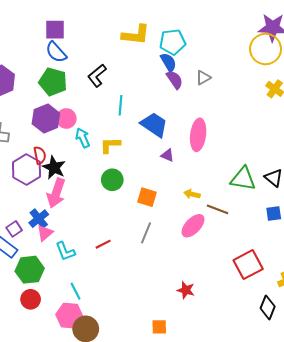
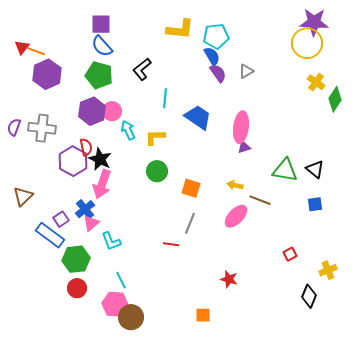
purple triangle: (167, 155) -> (244, 147), moved, turned -40
red line: (103, 244) -> (171, 244), moved, turned 35
red square: (248, 265) -> (290, 254), size x0.5

